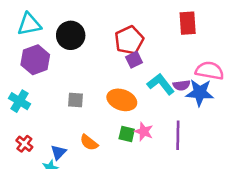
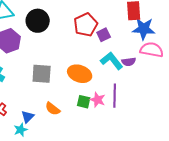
purple square: (134, 60) -> (104, 35), moved
blue star: (200, 93) -> (144, 29), moved
gray square: (76, 100) -> (42, 74), size x1.5
purple line: (178, 135) -> (115, 96), moved

